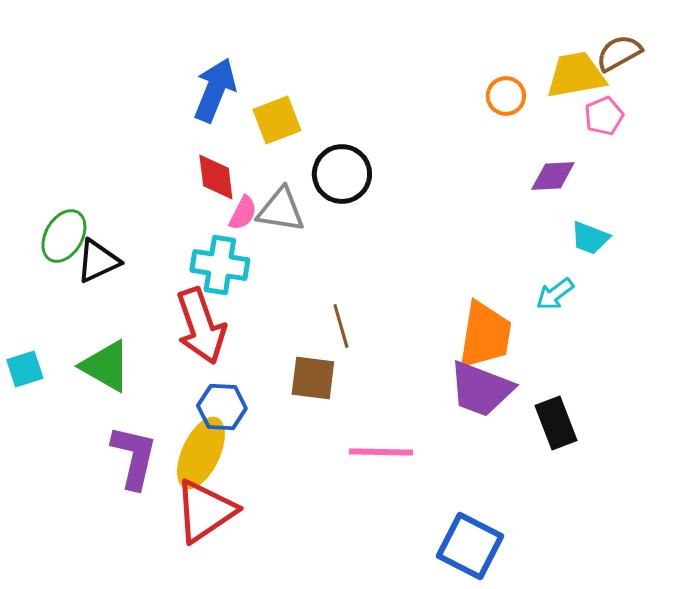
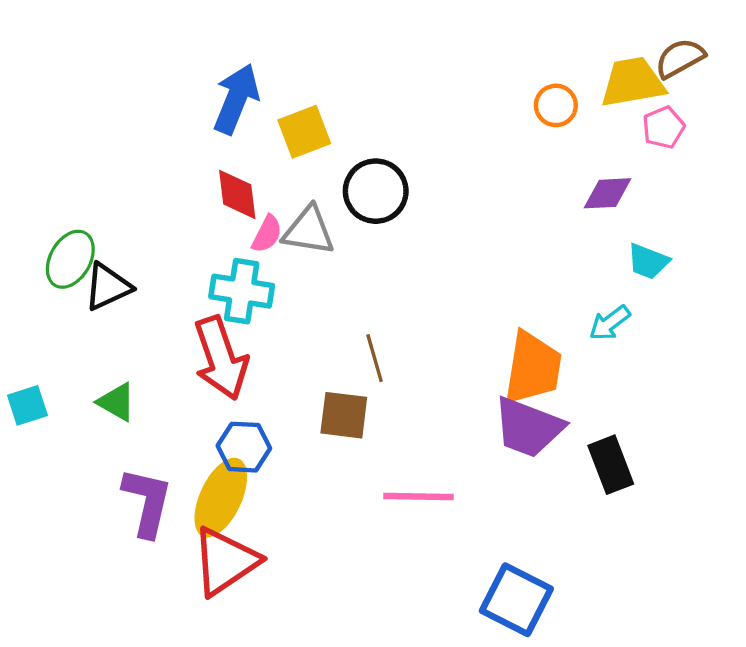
green triangle: (106, 366) -> (116, 402), size x0.7

